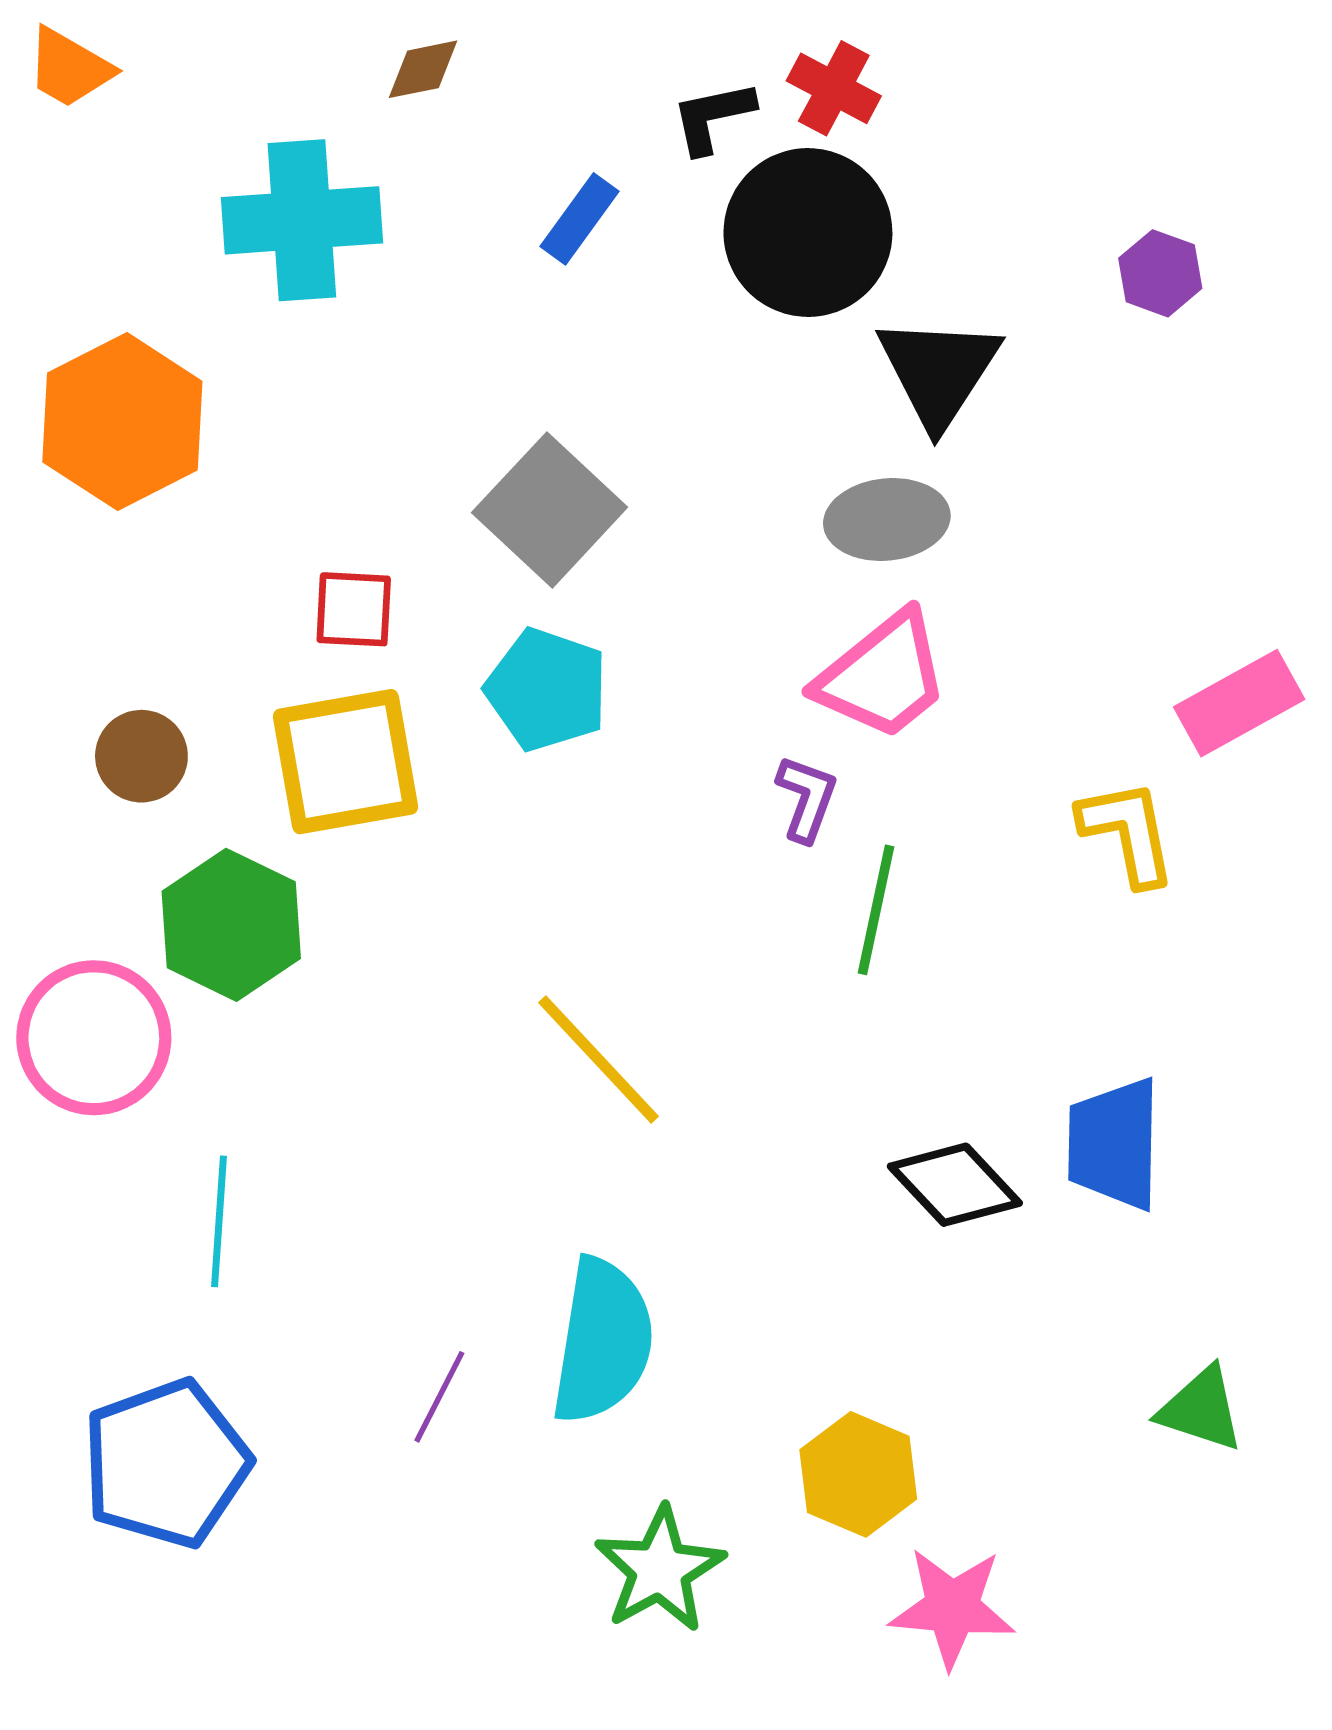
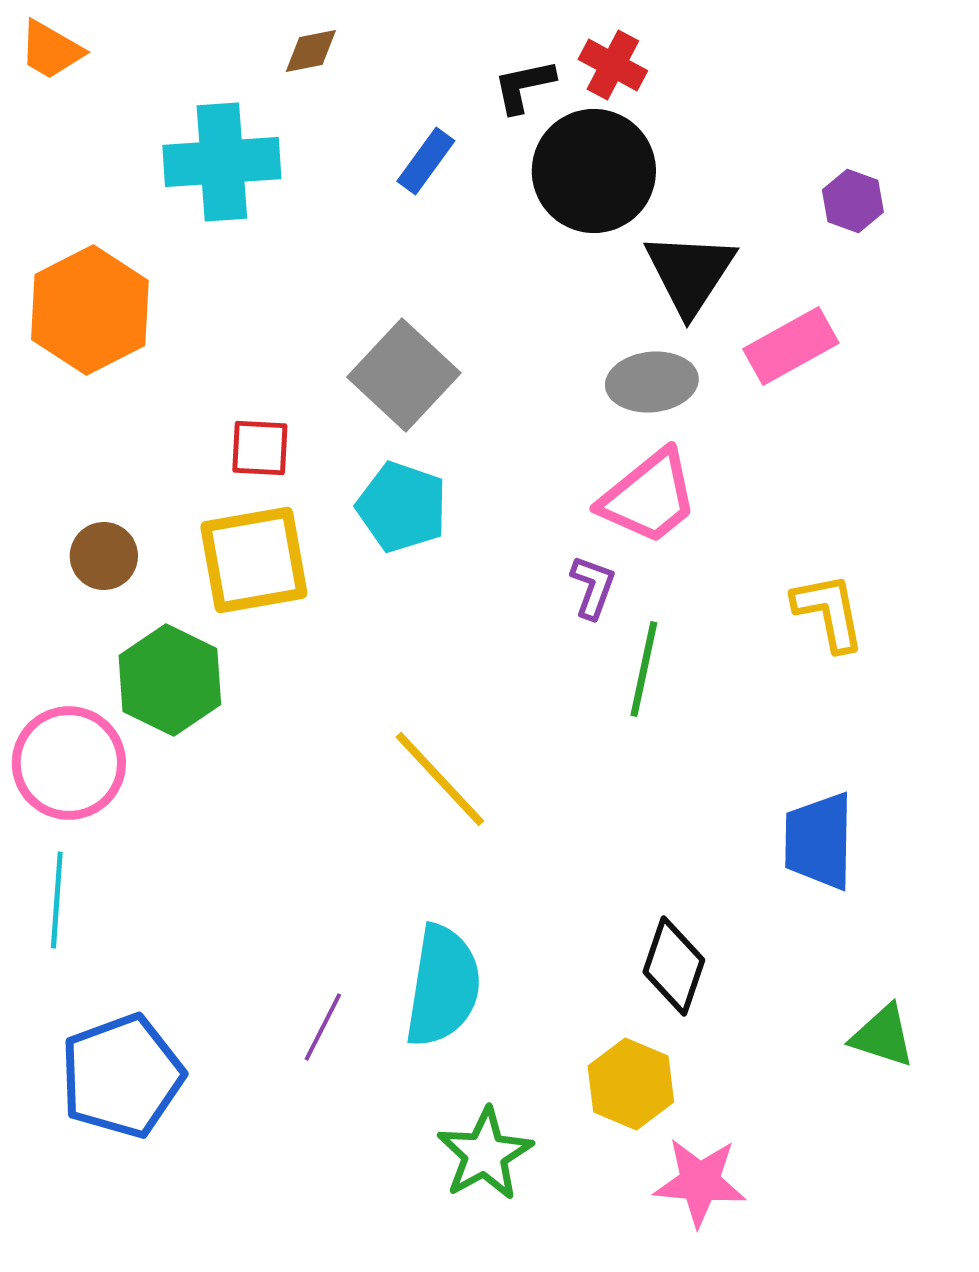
pink rectangle: (1239, 703) -> (791, 346), moved
black diamond: (955, 1185) -> (674, 966), moved, turned 62
cyan line: (219, 1221) -> (57, 900), moved

